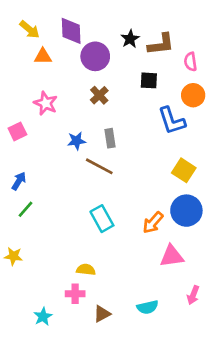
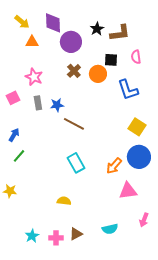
pink semicircle: (190, 62) -> (136, 57), moved
orange circle: (193, 95) -> (98, 74), moved
gray rectangle: (110, 138) -> (38, 103), moved
pink cross: (75, 294) -> (56, 238), moved

